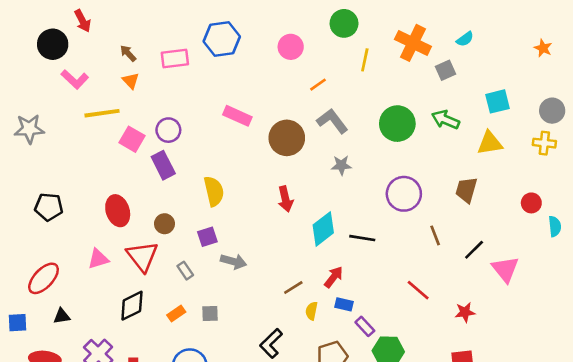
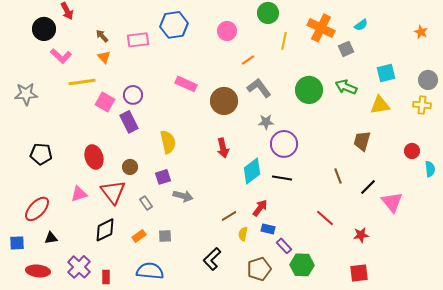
purple circle: (404, 194) -> (284, 144), moved

